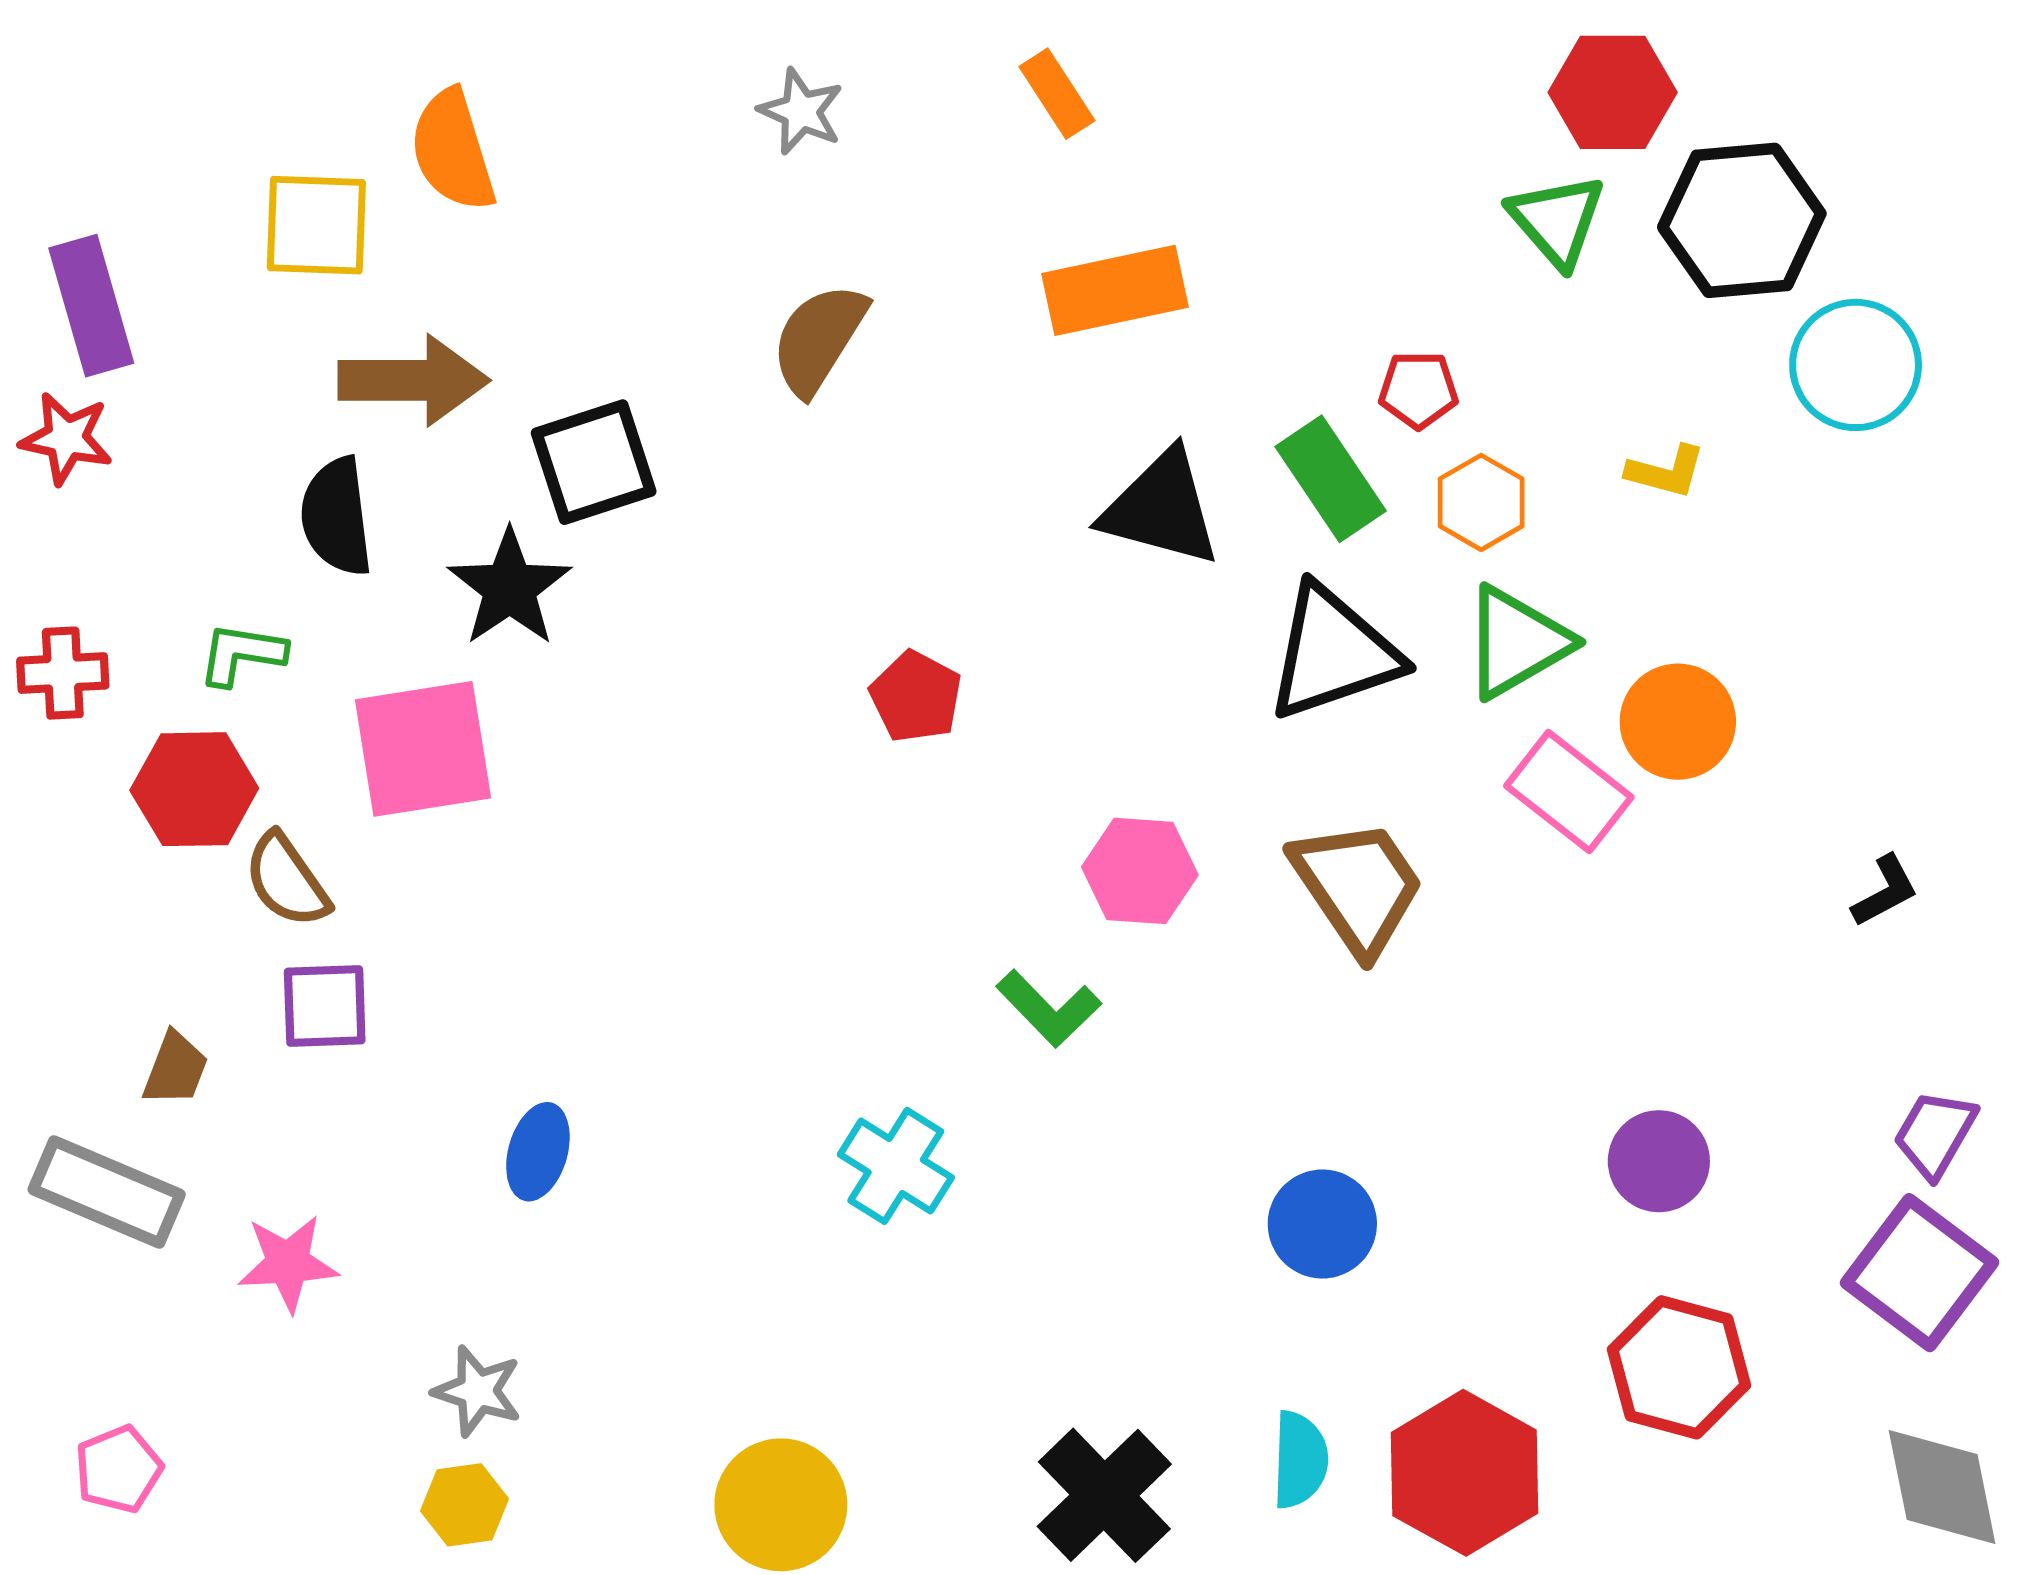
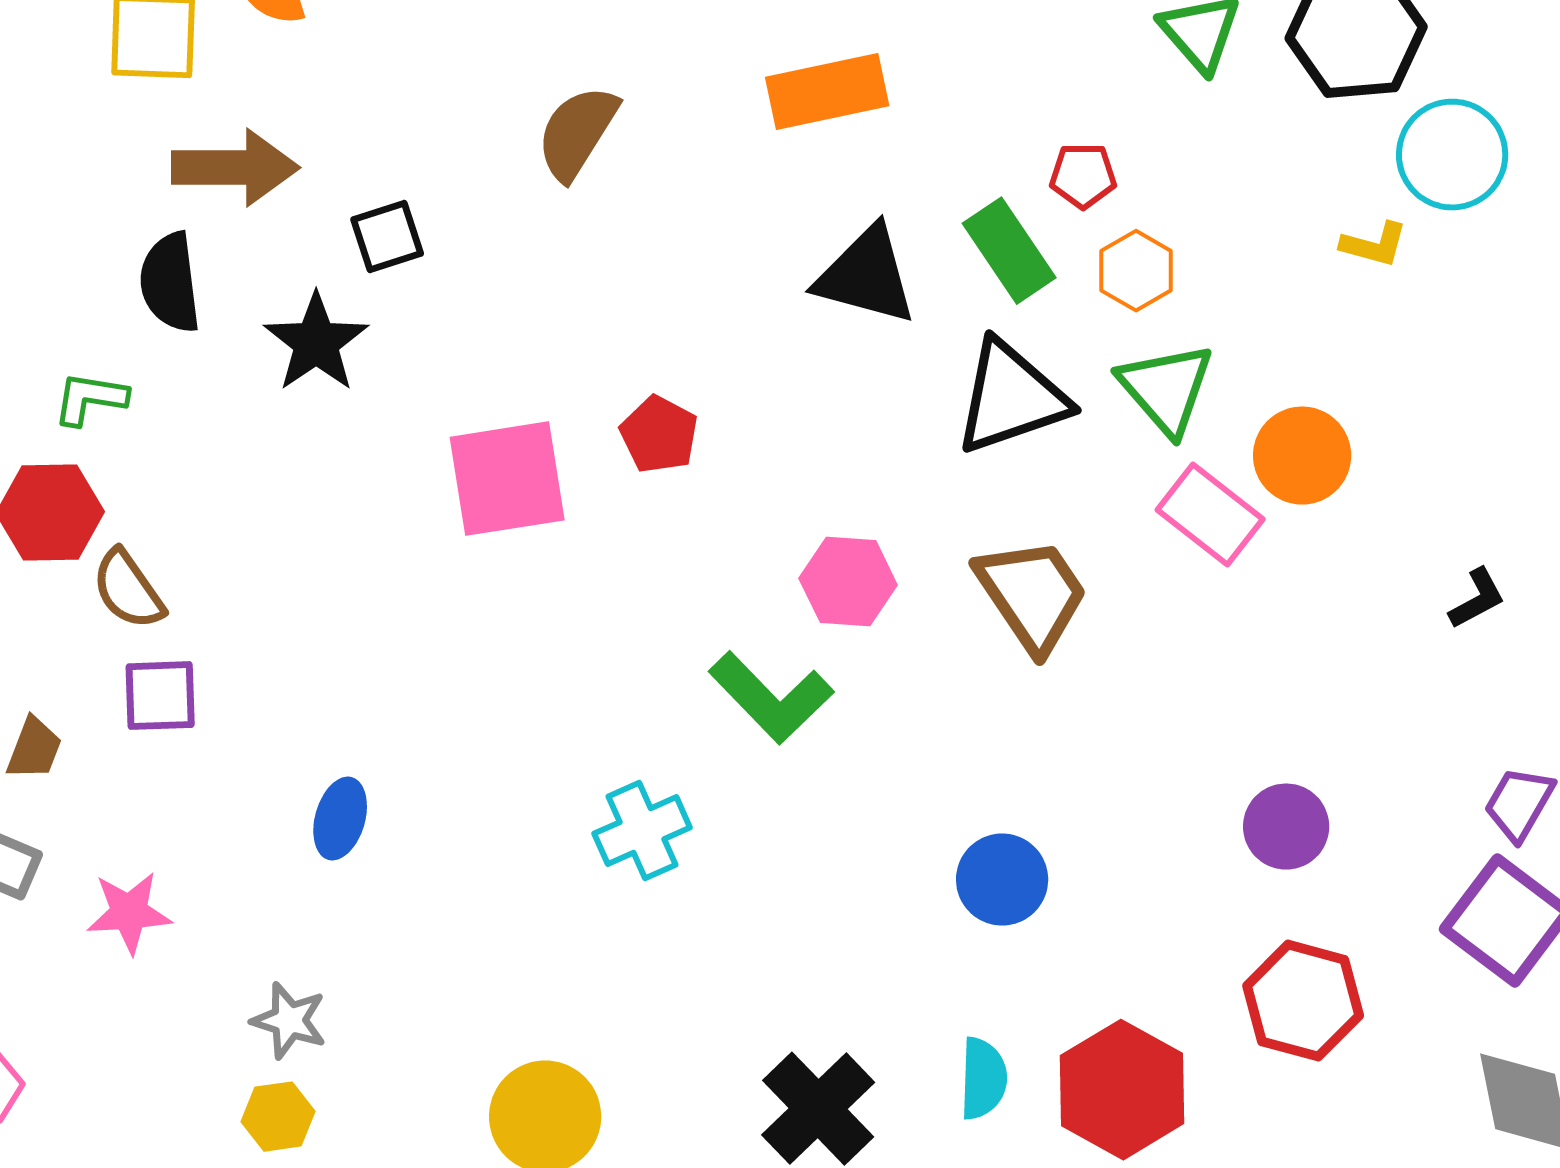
black square: (594, 462) -> (387, 237), size x0.7
yellow L-shape: (1666, 472) -> (1374, 245), moved
green triangle: (1517, 642) -> (1166, 389), turned -41
pink square: (423, 749) -> (507, 479), moved
green L-shape: (1049, 1008) -> (771, 698), size x1.4
cyan cross: (896, 1166) -> (642, 831), turned 34

